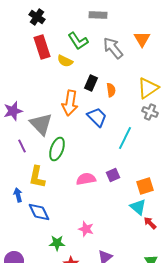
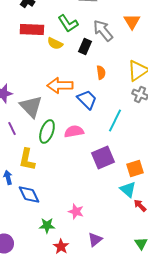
red rectangle: (42, 47) -> (32, 30), turned -70
black rectangle: (91, 83) -> (85, 46), moved
orange arrow: (70, 103) -> (60, 86), turned 80
purple square: (113, 175) -> (103, 158), size x1.6
pink semicircle: (86, 179) -> (74, 132), moved

